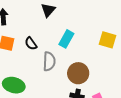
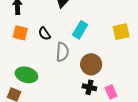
yellow square: (108, 40) -> (121, 32), turned -30

